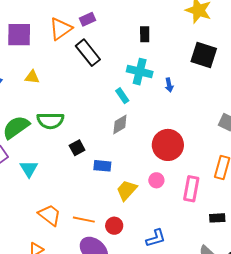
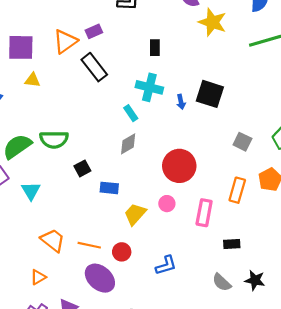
black square: (204, 55) -> (210, 94), moved
yellow triangle: (32, 77) -> (33, 80), moved

